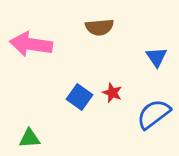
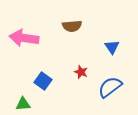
blue square: (79, 97) -> (43, 81), moved

